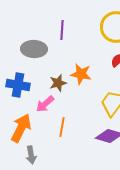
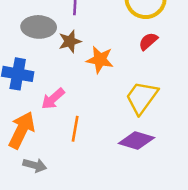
brown star: (58, 83) -> (70, 41), moved
gray arrow: (31, 155) -> (35, 165), turned -66

